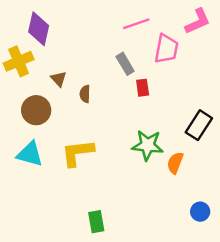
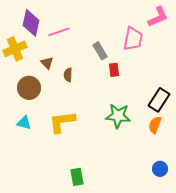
pink line: (136, 24) -> (59, 32), moved
cyan triangle: (30, 154) -> (24, 123), size x0.7
orange semicircle: (175, 163) -> (155, 125), moved

